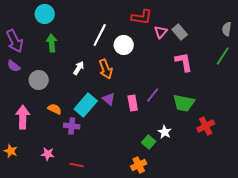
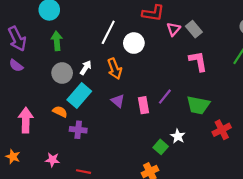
gray circle: (39, 80) -> (62, 73), moved
cyan rectangle: (86, 105) -> (79, 95), moved

